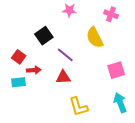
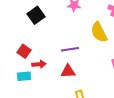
black square: (44, 36) -> (36, 15), moved
purple line: (65, 55) -> (70, 49), turned -48

